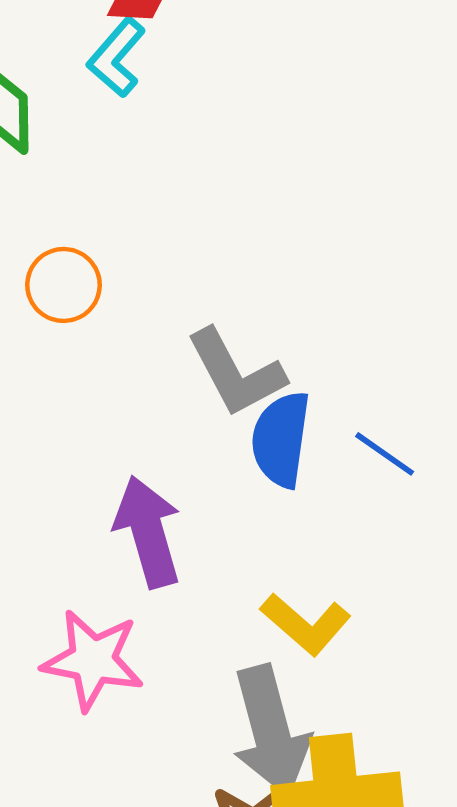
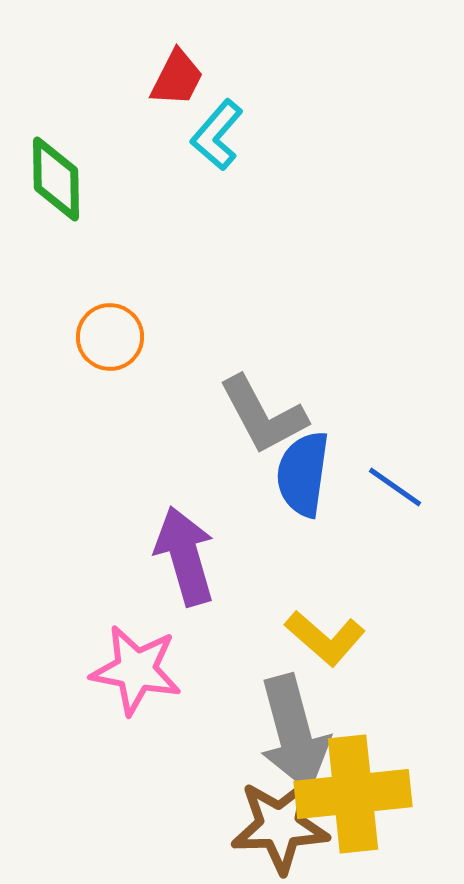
cyan L-shape: (116, 57) -> (217, 135), moved

